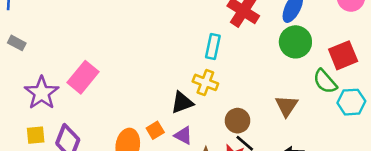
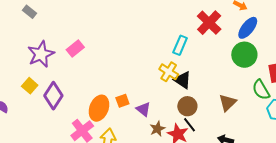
pink rectangle: (83, 77) -> (75, 49), size x0.7
black triangle: (182, 102) -> (183, 80), moved, turned 42
yellow square: (36, 135) -> (30, 86), turned 35

